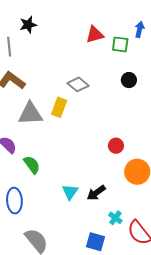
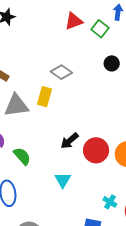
green square: (120, 44) -> (100, 29), turned 36
red circle: (116, 146) -> (96, 150), moved, size x1.6
black arrow: (96, 193) -> (70, 141), moved

